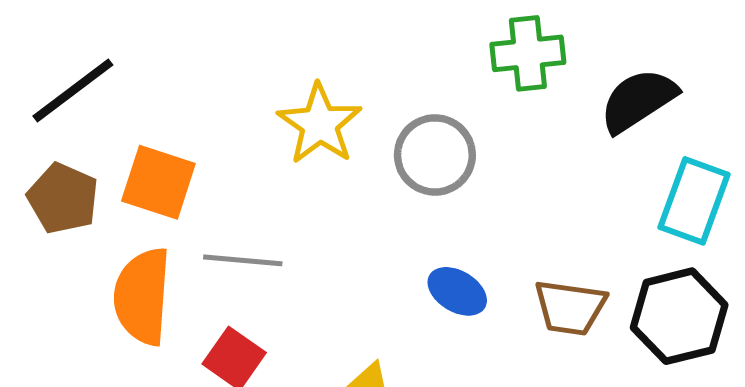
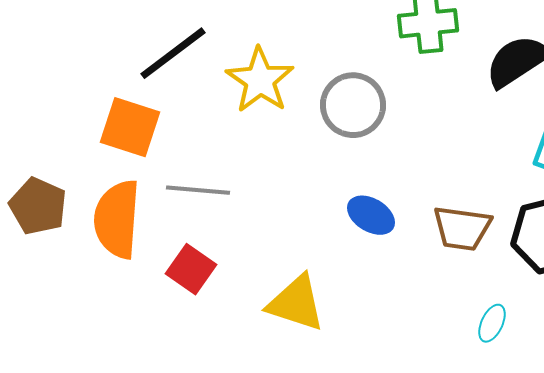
black line: (73, 91) -> (173, 53), moved
brown pentagon: (63, 198) -> (38, 206), moved

